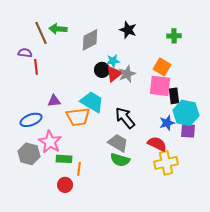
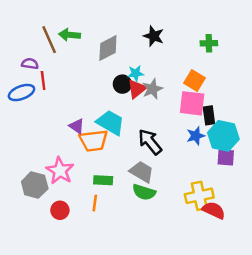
purple triangle: (54, 101) -> (77, 126), moved, turned 40
blue ellipse: (31, 120) -> (21, 93), moved
blue star: (167, 123) -> (196, 136), moved
red semicircle: (157, 144) -> (214, 210), moved
green rectangle: (64, 159) -> (103, 180), moved
red circle: (65, 185) -> (60, 210), moved

